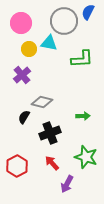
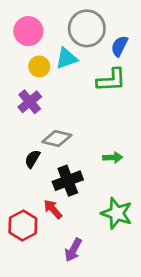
blue semicircle: (88, 12) -> (119, 46), moved
cyan triangle: (49, 43) -> (66, 58), turned -30
red arrow: (52, 163) -> (53, 209), moved
purple arrow: (67, 184) -> (73, 250), moved

